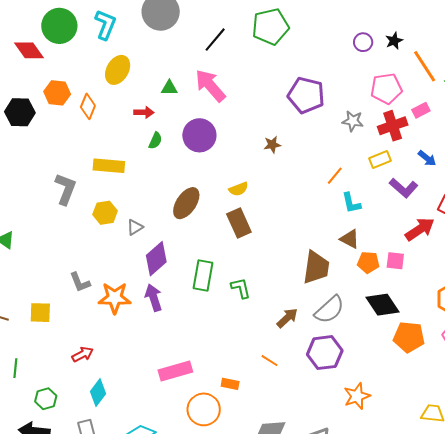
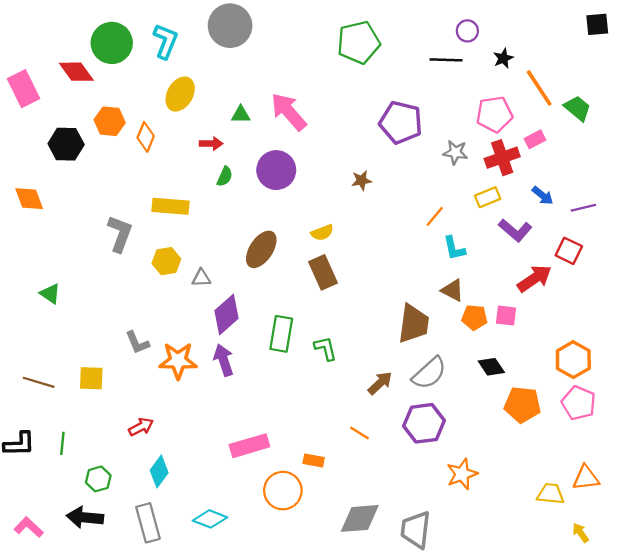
black line: (215, 40) -> (446, 60), moved, turned 52
purple circle: (363, 42) -> (467, 31), moved
gray triangle: (135, 227) -> (201, 278), turned 30
black diamond: (383, 305) -> (491, 367), size x0.7

